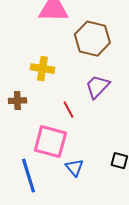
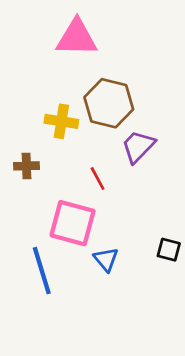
brown hexagon: (92, 39) -> (109, 103), moved

